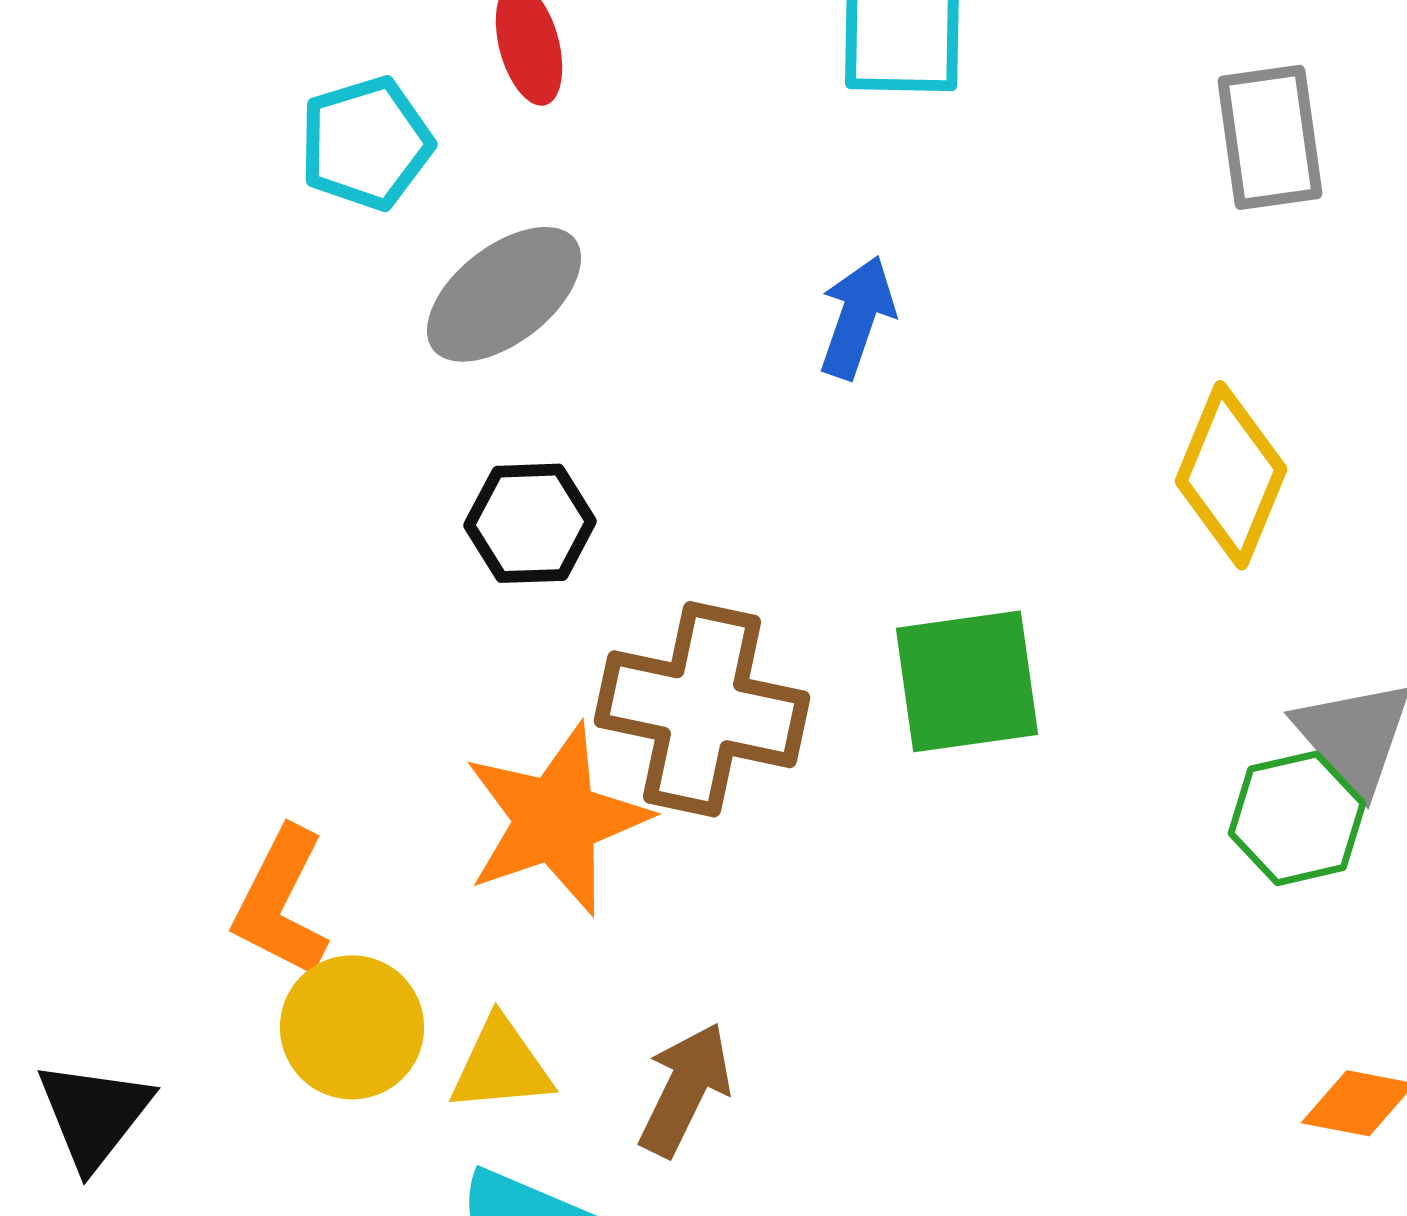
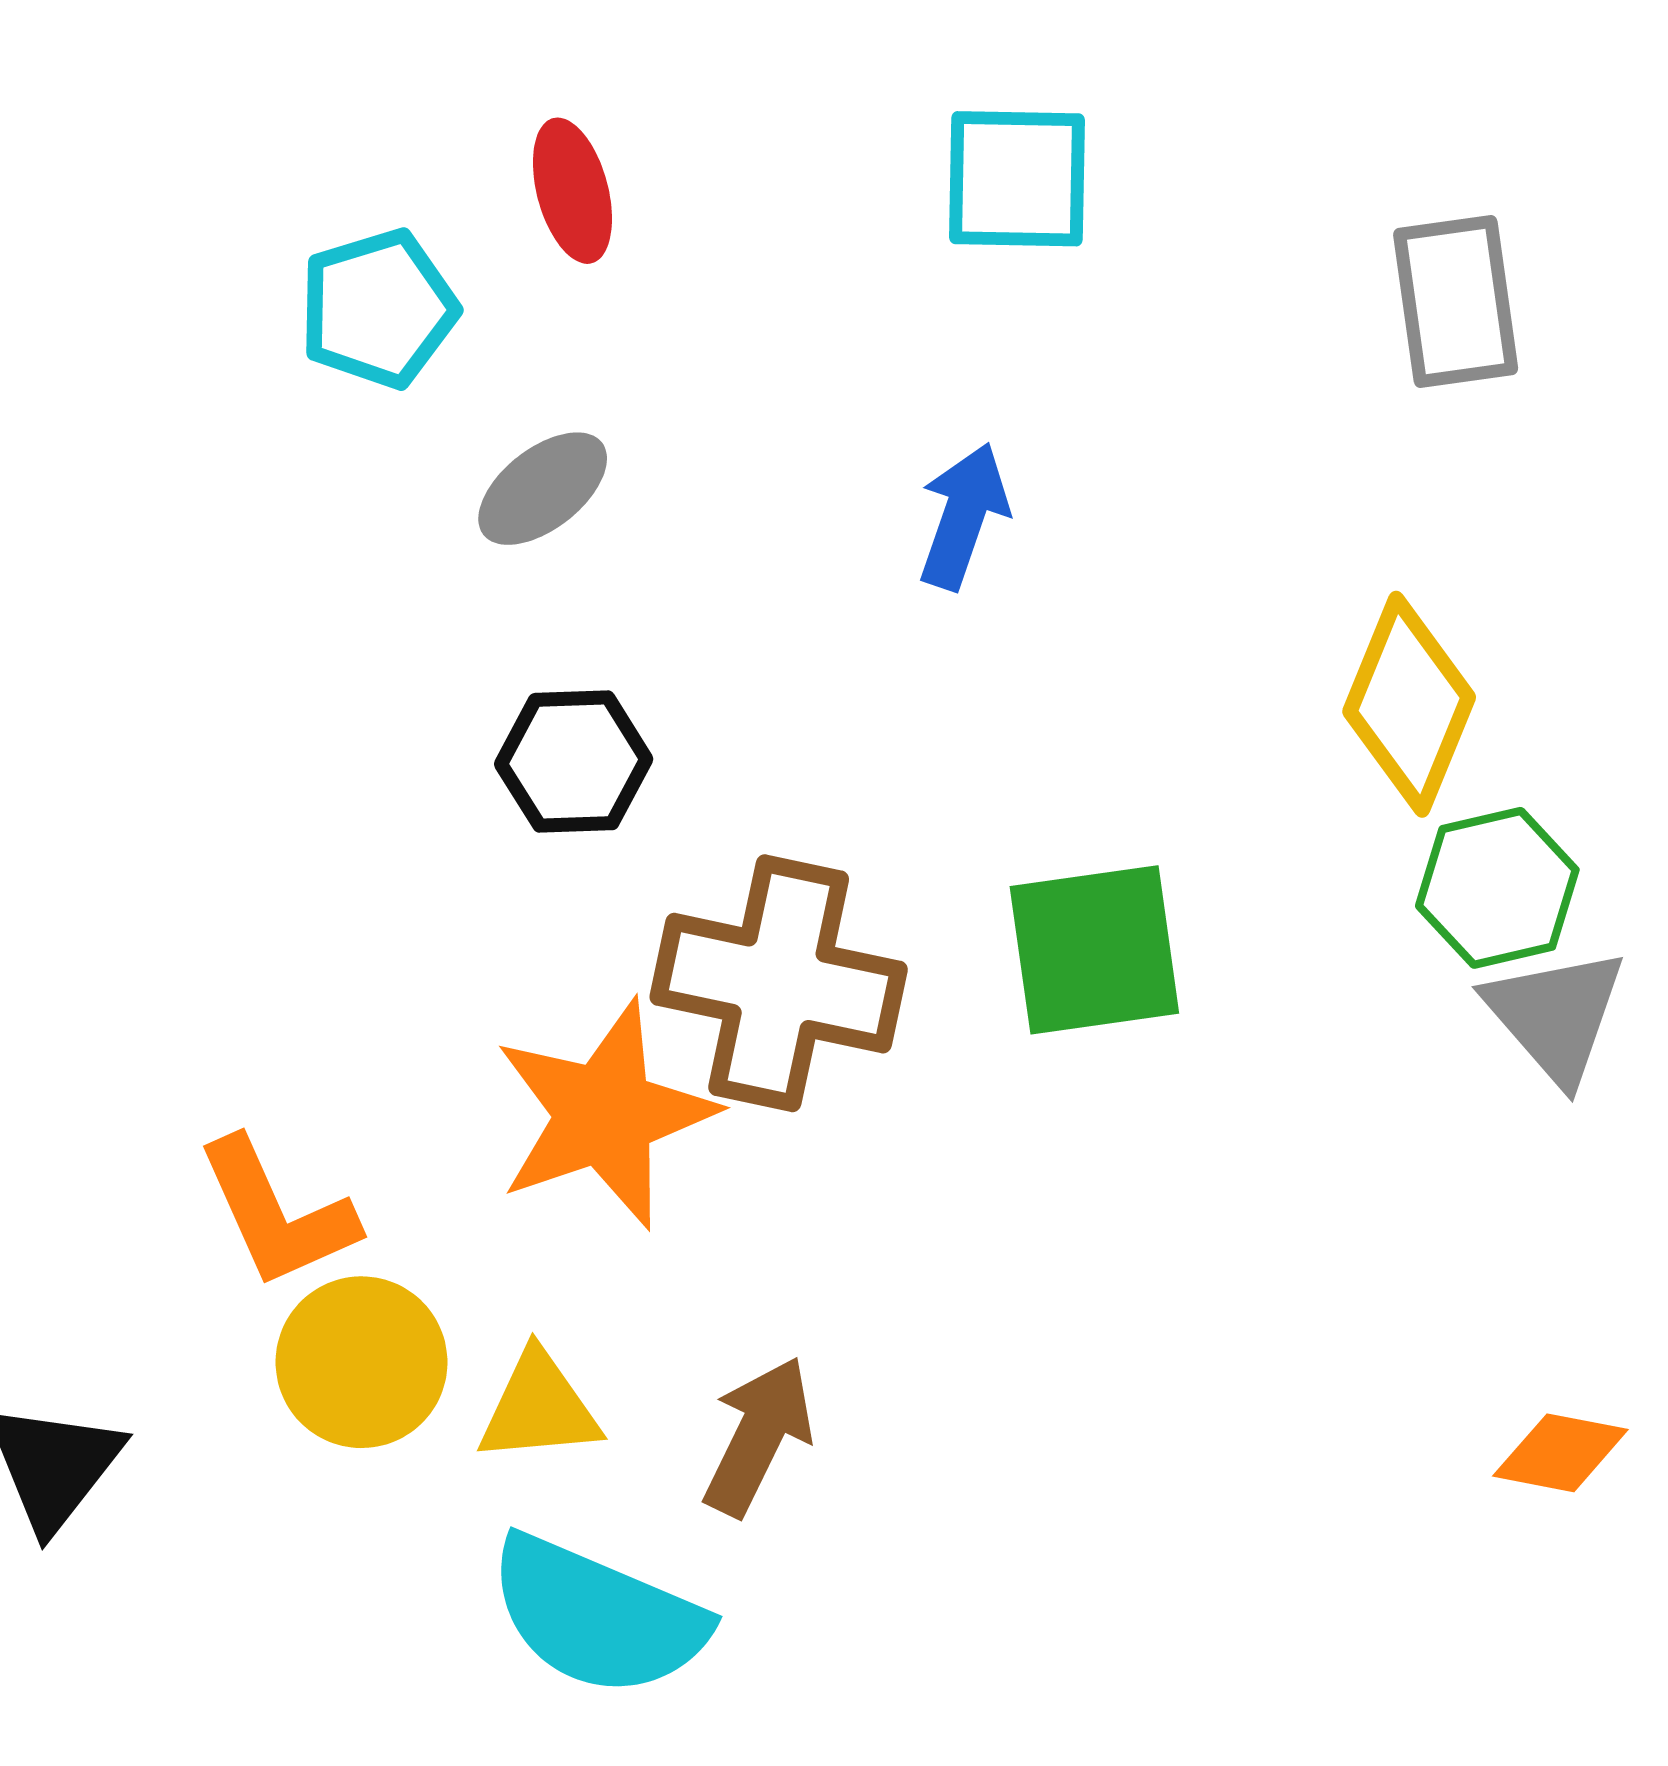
gray ellipse: (504, 294) -> (543, 489), size x0.7
green hexagon: (1297, 818) -> (1497, 888), moved
orange L-shape: (281, 902) -> (277, 1213), turned -51

